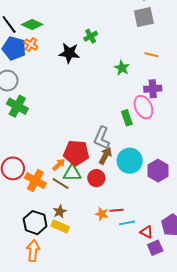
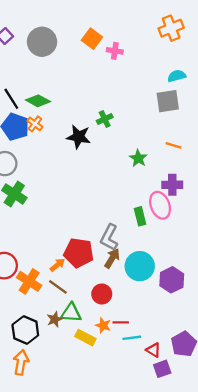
green triangle: (72, 173) -> (71, 313), moved
red circle: (96, 178) -> (102, 294), moved
yellow rectangle: (60, 227) -> (85, 338), moved

